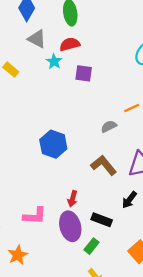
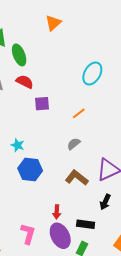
red semicircle: (70, 44) -> (25, 82), turned 54
cyan star: (54, 62) -> (18, 145), moved
orange line: (132, 108) -> (79, 113), moved
pink L-shape: (35, 216) -> (28, 234), turned -65

